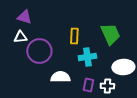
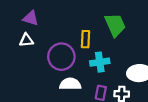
green trapezoid: (110, 34) -> (115, 25), moved
purple circle: (39, 51) -> (61, 57), moved

